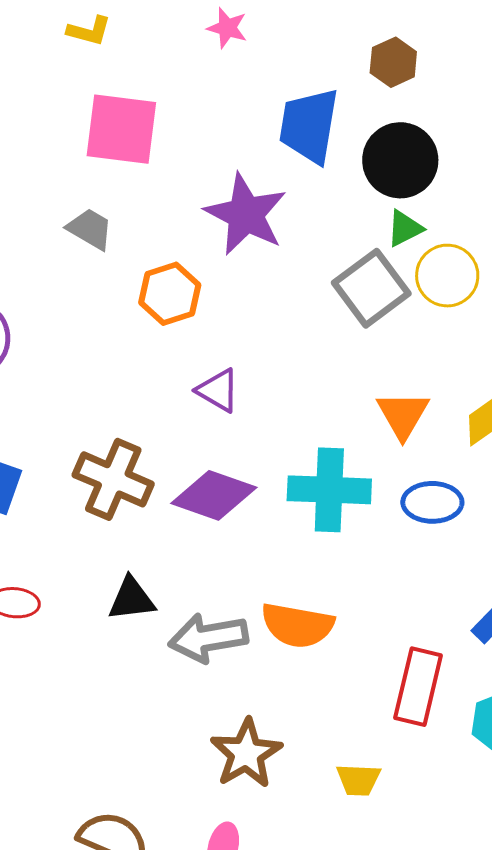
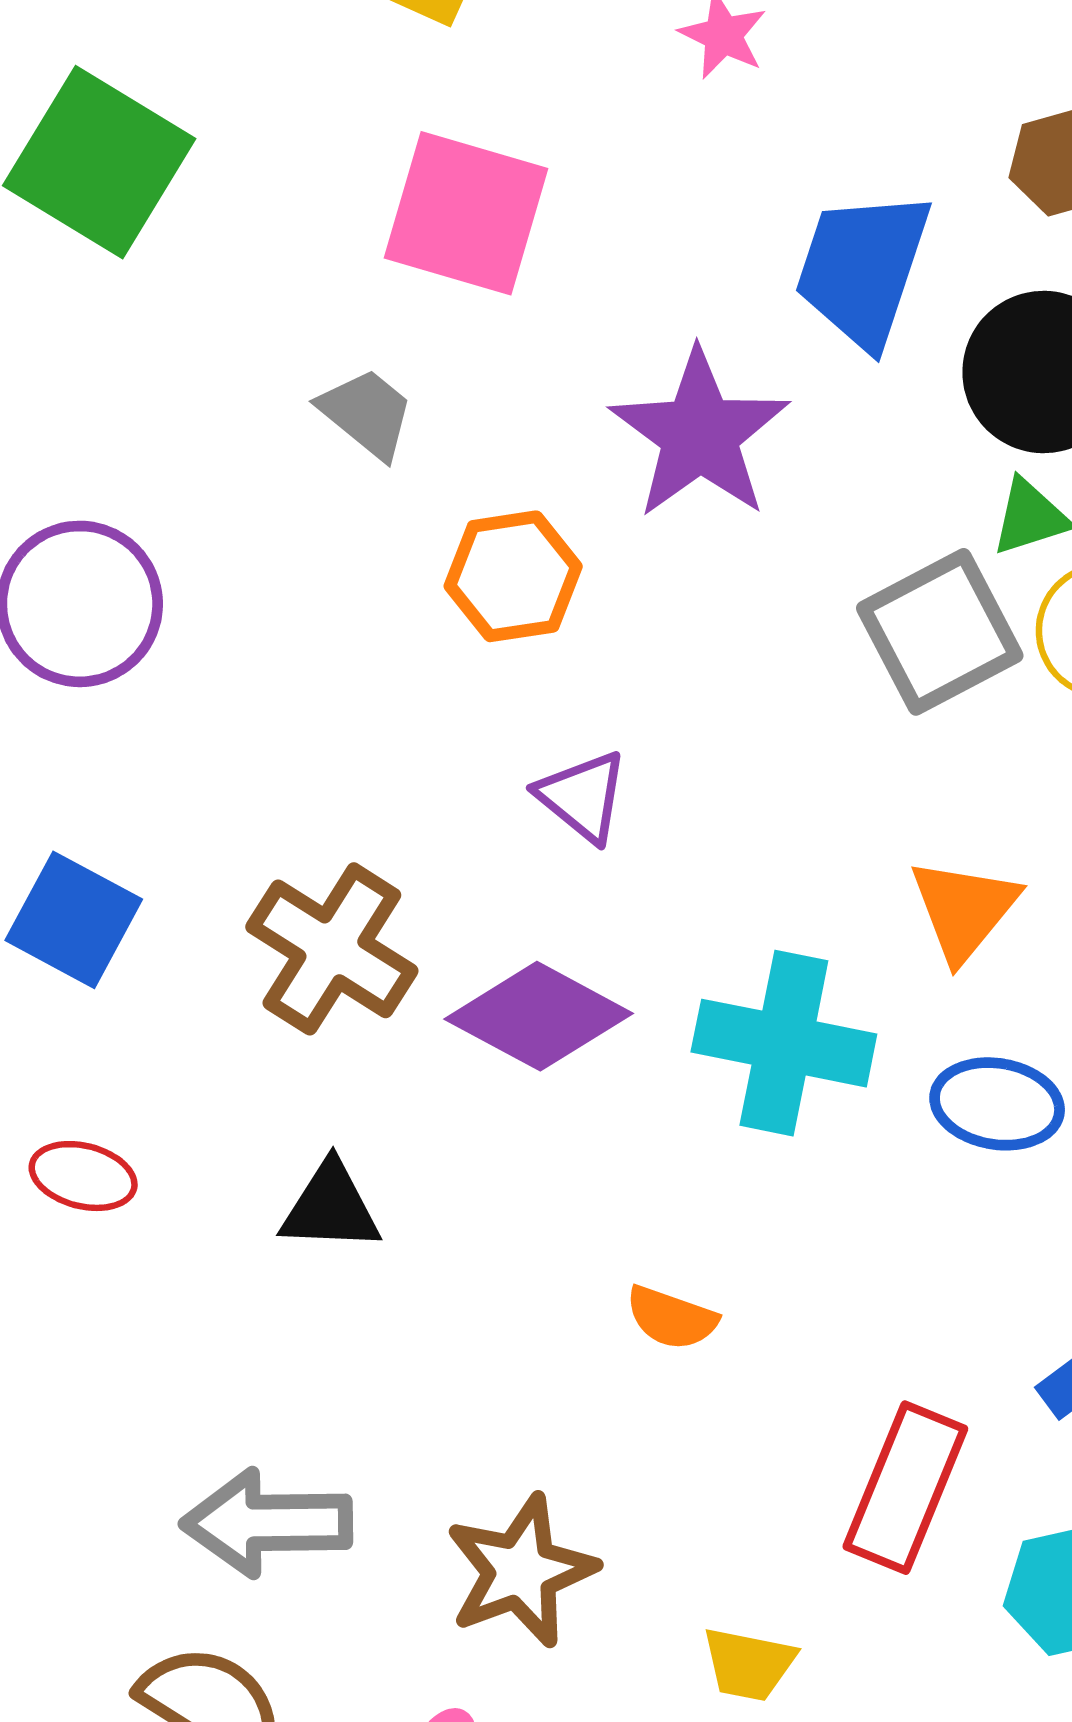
orange semicircle: (297, 625) -> (672, 1318), size x0.6
gray arrow: (208, 638) -> (267, 1523), moved

